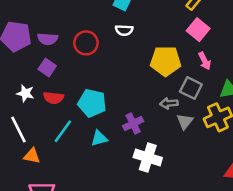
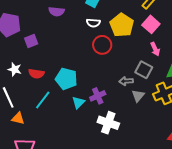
purple semicircle: (48, 39) -> (57, 11), moved
red circle: (86, 43) -> (102, 45), moved
yellow pentagon: (166, 61) -> (122, 25), moved, turned 30
purple square: (47, 68) -> (31, 41), moved, turned 32
cyan triangle: (99, 138) -> (78, 102), moved, turned -32

